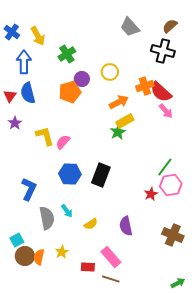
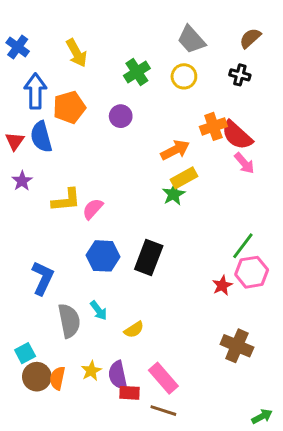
yellow arrow: (38, 36) -> (77, 53), moved
black cross: (163, 51) -> (240, 75), size x0.6
green cross: (67, 54) -> (137, 72), moved
yellow circle: (110, 72) -> (184, 76), moved
orange pentagon: (70, 92) -> (69, 107), moved
yellow L-shape: (45, 136) -> (66, 200), turned 100
purple semicircle: (126, 226) -> (118, 375), moved
brown cross: (173, 235) -> (237, 346), moved

